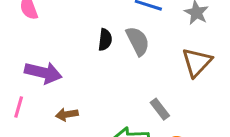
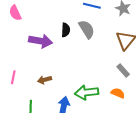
purple arrow: (43, 73) -> (40, 41), moved
gray rectangle: (160, 109) -> (123, 71), moved

